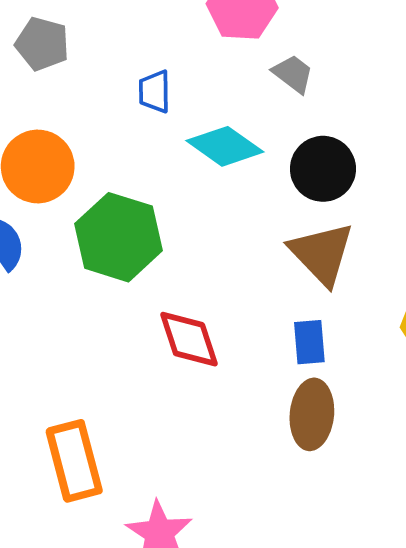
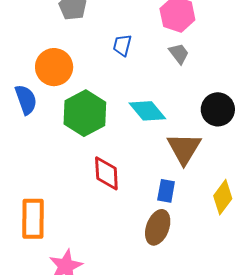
gray trapezoid: (293, 74) -> (179, 54), moved
cyan diamond: (225, 146) -> (147, 111), moved
black circle: (323, 169) -> (218, 109), moved

